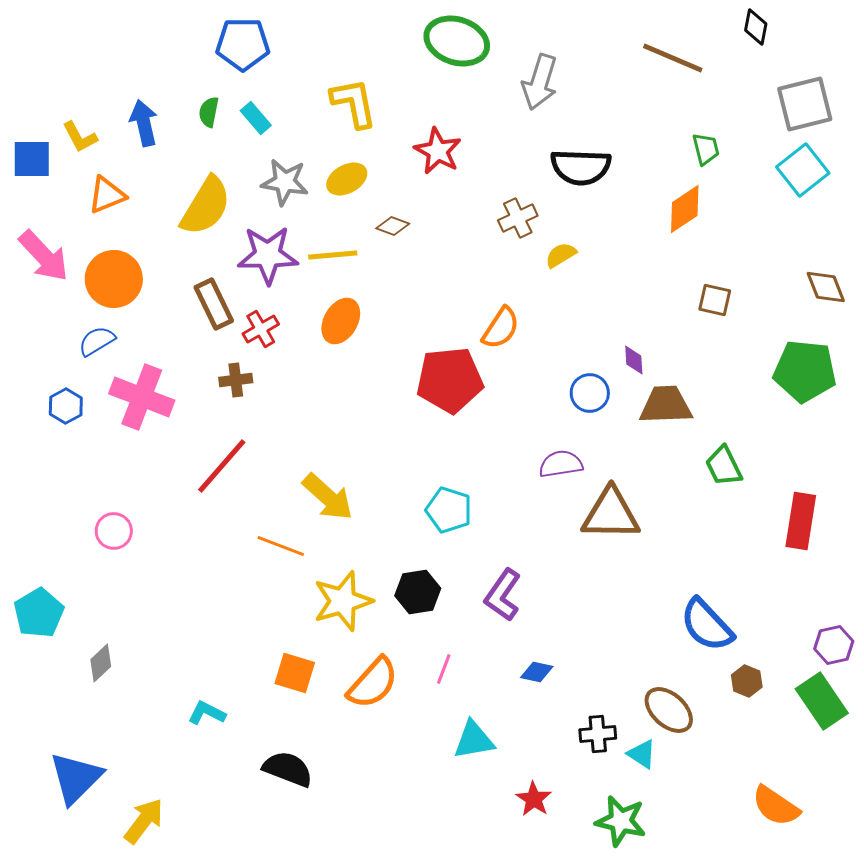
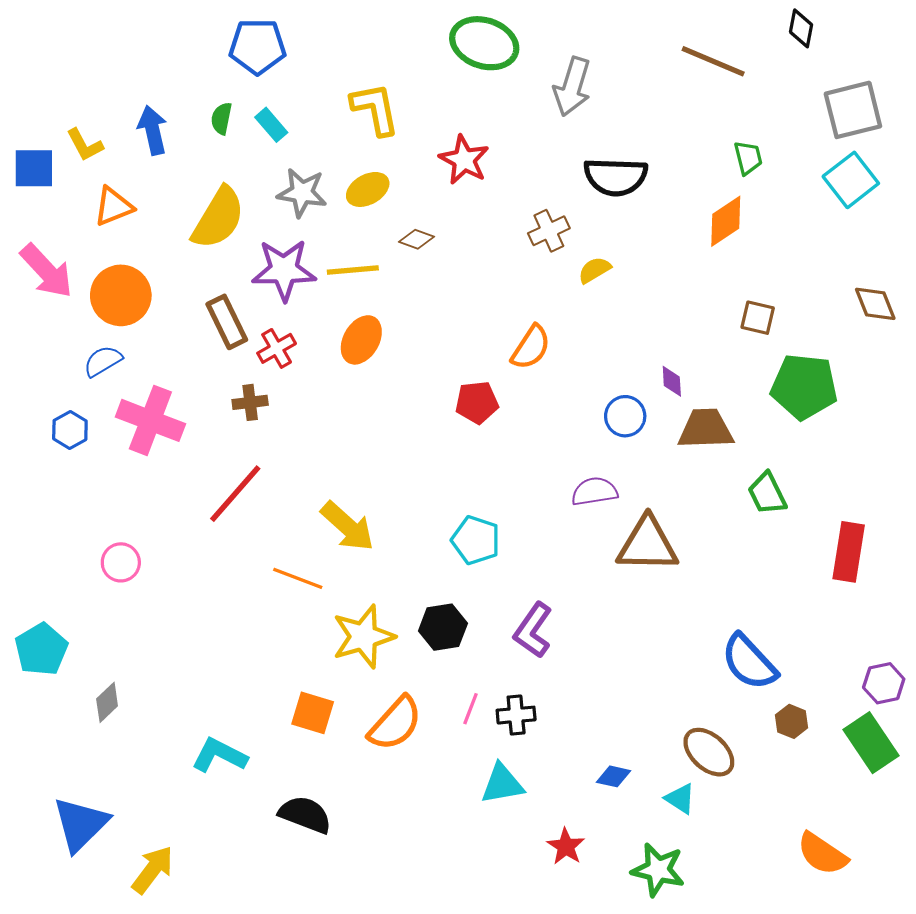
green pentagon: (805, 371) -> (804, 387), moved
red pentagon: (450, 380) -> (477, 402), size x0.6
blue diamond: (537, 672) -> (614, 776), moved
cyan L-shape: (207, 713) -> (219, 755), size x1.4
black cross: (598, 734) -> (516, 715), moved

